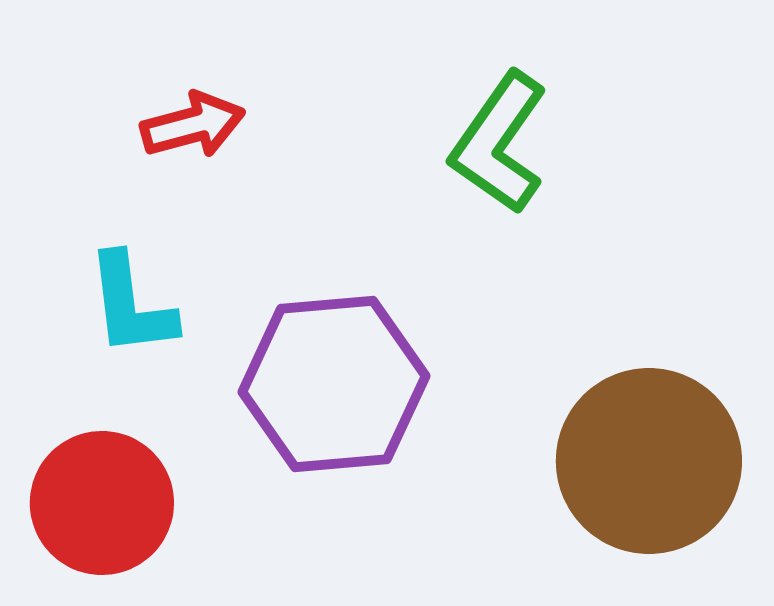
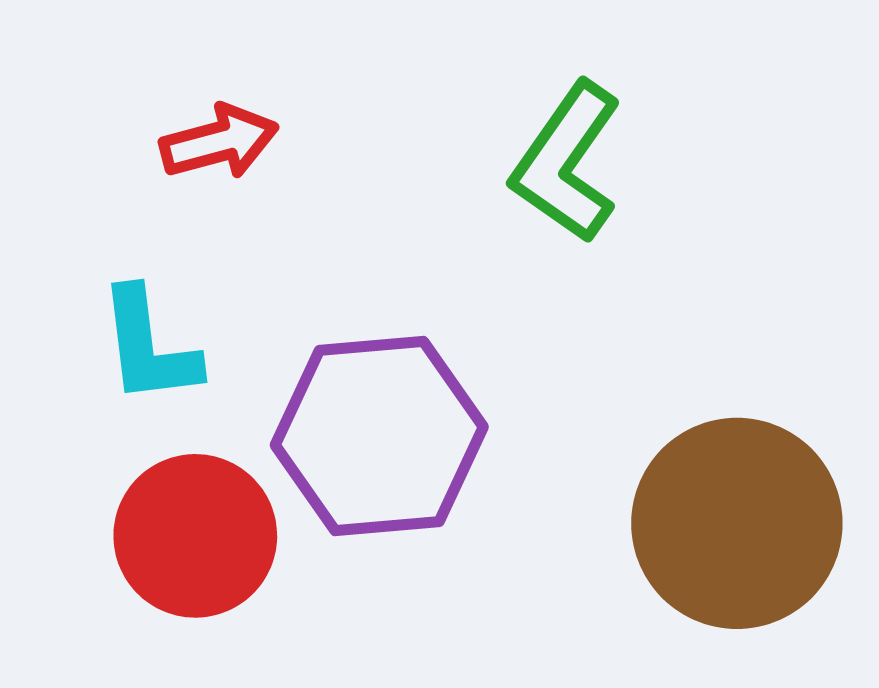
red circle: (102, 503) -> (195, 536), moved

